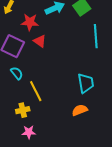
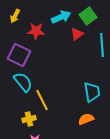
red triangle: (40, 41) -> (77, 34), moved, turned 48
cyan semicircle: (17, 73) -> (23, 82), size x1.5

